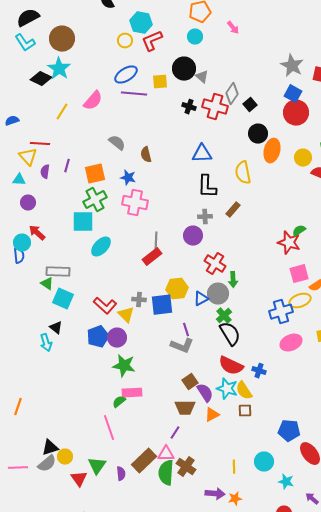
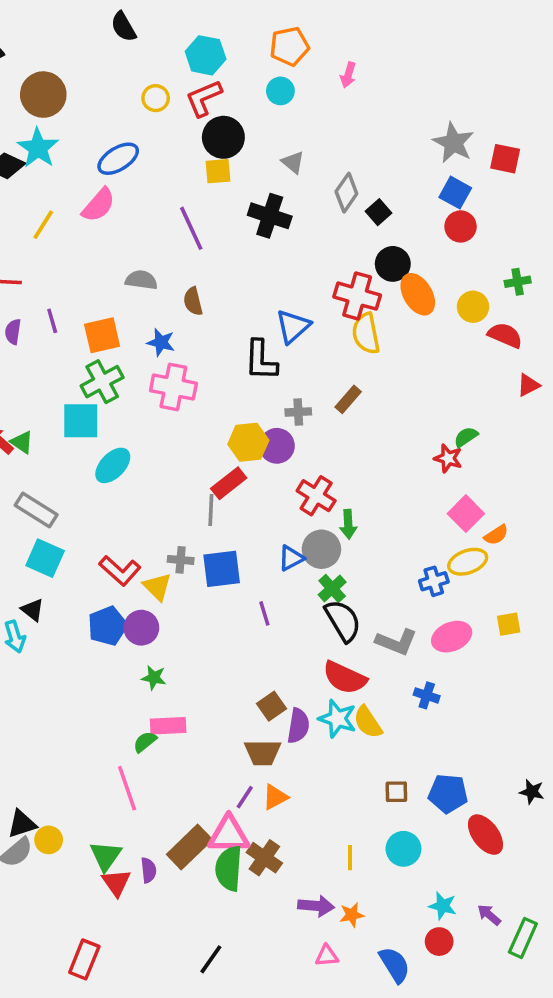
cyan hexagon: (141, 23) -> (206, 55), moved
pink arrow: (233, 28) -> (348, 75), turned 56
black circle: (184, 69) -> (223, 137), moved
blue ellipse: (126, 75) -> (118, 159), moved
purple line: (134, 94) -> (191, 228), moved, turned 60
black cross: (189, 107) -> (270, 216), size x1.6
red cross: (215, 107) -> (357, 296), moved
red circle: (296, 113) -> (461, 226), size x0.7
gray semicircle: (117, 143) -> (141, 280), turned -30
orange ellipse: (272, 151) -> (418, 294), turned -45
blue triangle: (202, 154) -> (293, 326), moved, turned -40
purple line: (67, 166) -> (52, 321), turned -32
black L-shape: (207, 187) -> (261, 360), moved
gray line: (156, 241) -> (211, 510), moved
red star: (289, 243) -> (448, 458), size x0.7
red rectangle: (152, 257) -> (229, 483), moved
gray rectangle: (58, 272) -> (36, 510), turned 30
pink square: (299, 274) -> (466, 514), turned -30
green triangle: (47, 284) -> (22, 442), moved
yellow hexagon: (177, 289) -> (248, 442), moved
blue cross: (281, 312) -> (434, 581), size x0.7
gray L-shape: (182, 346) -> (396, 642), moved
green star: (124, 366) -> (154, 678), size x0.6
blue cross: (259, 371) -> (427, 695), moved
purple semicircle: (205, 393) -> (298, 726), turned 42
brown square: (245, 411) -> (396, 792), moved
orange triangle: (212, 415) -> (275, 797), moved
pink triangle: (166, 454) -> (229, 835), size x1.4
red triangle: (79, 479) -> (116, 883), moved
cyan star: (286, 482) -> (443, 906), moved

